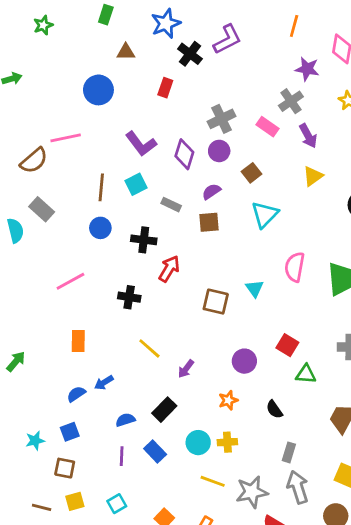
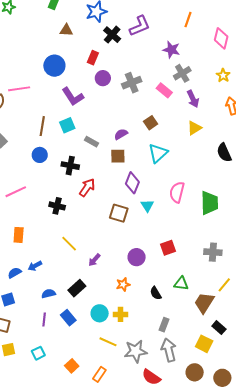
purple star: (307, 69) -> (171, 50), moved
blue circle: (98, 90) -> (54, 66), moved
purple circle: (219, 151) -> (103, 78), moved
purple diamond: (184, 154) -> (132, 183), moved
red square: (287, 345) -> (168, 248), turned 35
green triangle: (306, 374) -> (181, 284), moved

